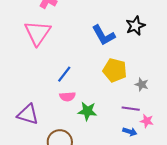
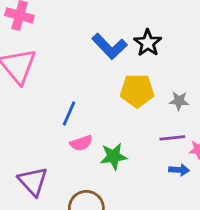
black star: (135, 26) -> (148, 43), moved
purple triangle: (28, 114) -> (33, 181), turned 45

